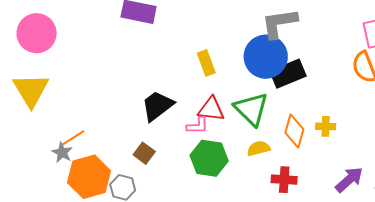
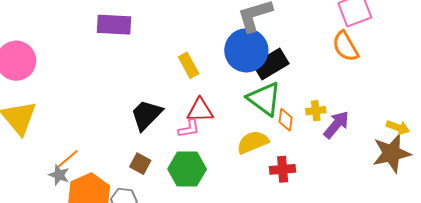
green triangle: (251, 109) -> (264, 99), moved
orange diamond: (294, 131) -> (286, 120), size x0.7
yellow semicircle: (259, 148) -> (253, 142), size x1.4
green hexagon: (209, 158) -> (187, 169), moved
purple arrow: (349, 180) -> (336, 125), moved

